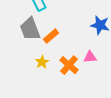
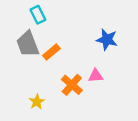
yellow star: (42, 62) -> (37, 102), moved

